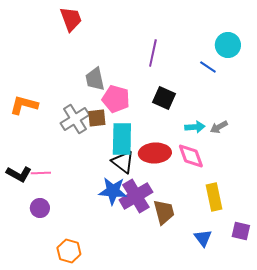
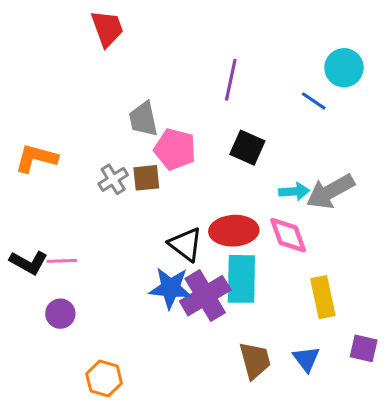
gray cross: (75, 119) -> (113, 179), size x0.7
gray arrow: (219, 127) -> (330, 191), size x1.8
cyan rectangle: (122, 139) -> (241, 279), moved
brown trapezoid: (164, 212) -> (255, 360), moved

